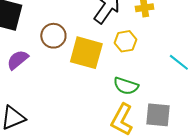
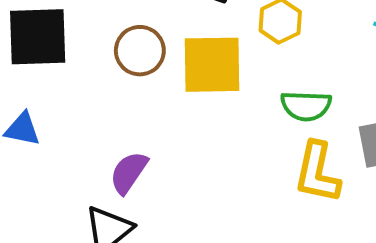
purple semicircle: (18, 60) -> (129, 173), moved

